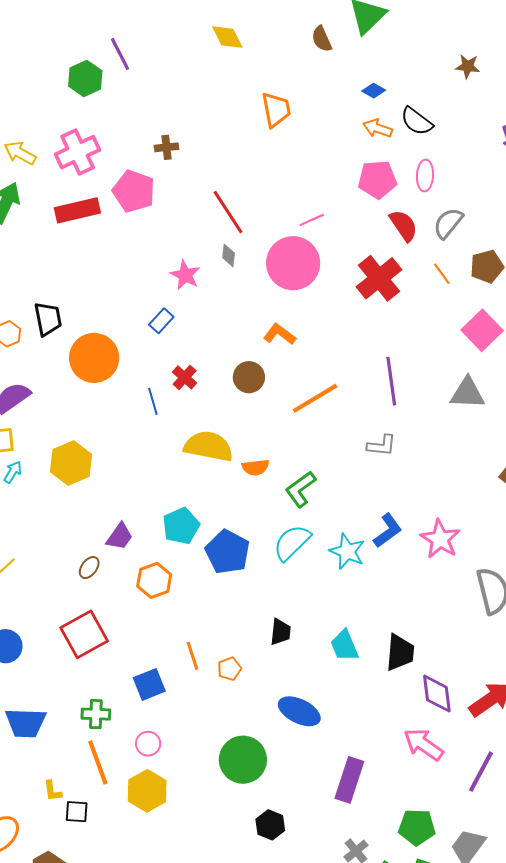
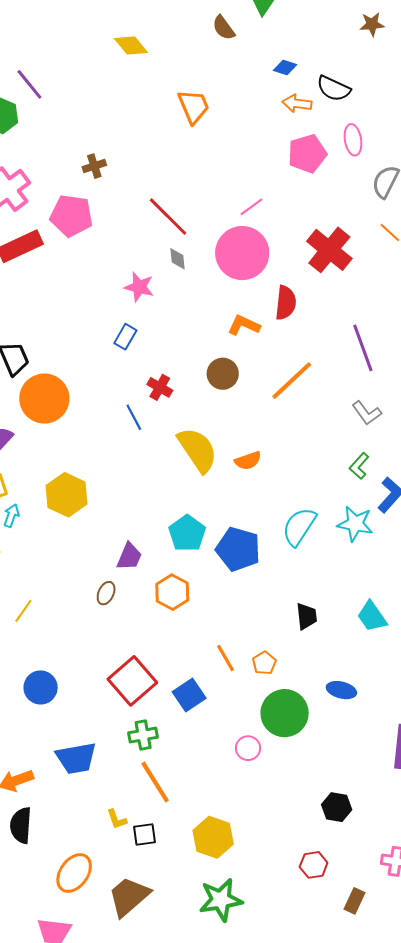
red semicircle: (404, 226) -> (286, 303), moved, turned 52
orange circle: (94, 358) -> (44, 399), moved
gray L-shape: (382, 445) -> (367, 413), turned 60
yellow semicircle: (208, 446) -> (198, 450), turned 57
green L-shape: (301, 489) -> (359, 466), moved, size x0.7
red square: (84, 634) -> (132, 681), moved
blue ellipse: (299, 711) -> (341, 690), size x0.7
pink circle: (148, 744) -> (248, 748), moved
green circle: (243, 760) -> (285, 713), moved
yellow hexagon: (147, 791) -> (213, 837), moved

